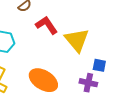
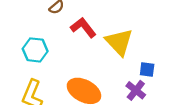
purple cross: (88, 83) -> (136, 90), turned 30

